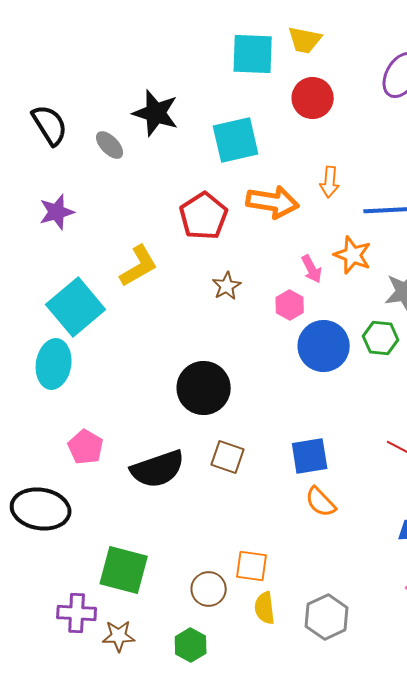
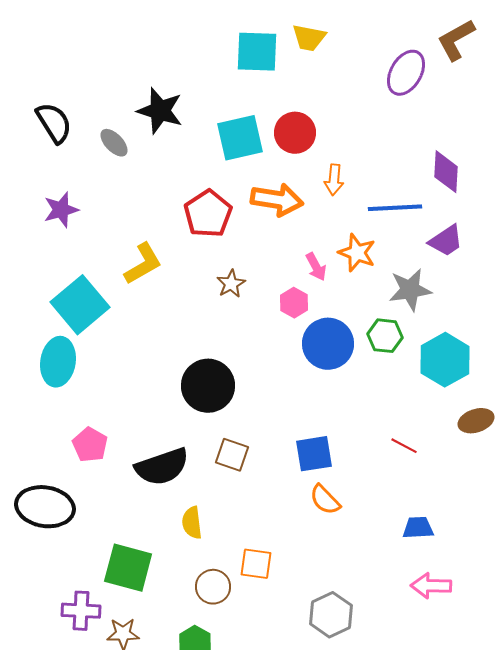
red circle: (313, 98) -> (295, 133), moved
yellow semicircle: (265, 608) -> (192, 523), moved

